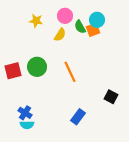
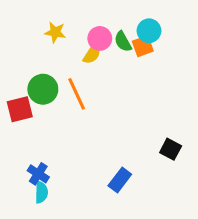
pink circle: (65, 16) -> (100, 38), moved
green circle: (37, 67) -> (43, 89), moved
orange line: (70, 72) -> (77, 94), moved
cyan semicircle: (27, 125) -> (41, 192), turned -88

